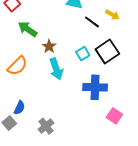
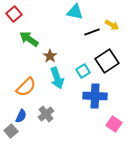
black line: (92, 22) -> (92, 32), turned -56
cyan square: (83, 54) -> (83, 71), moved
orange semicircle: (17, 66) -> (26, 87), moved
gray cross: (46, 126) -> (46, 114), moved

